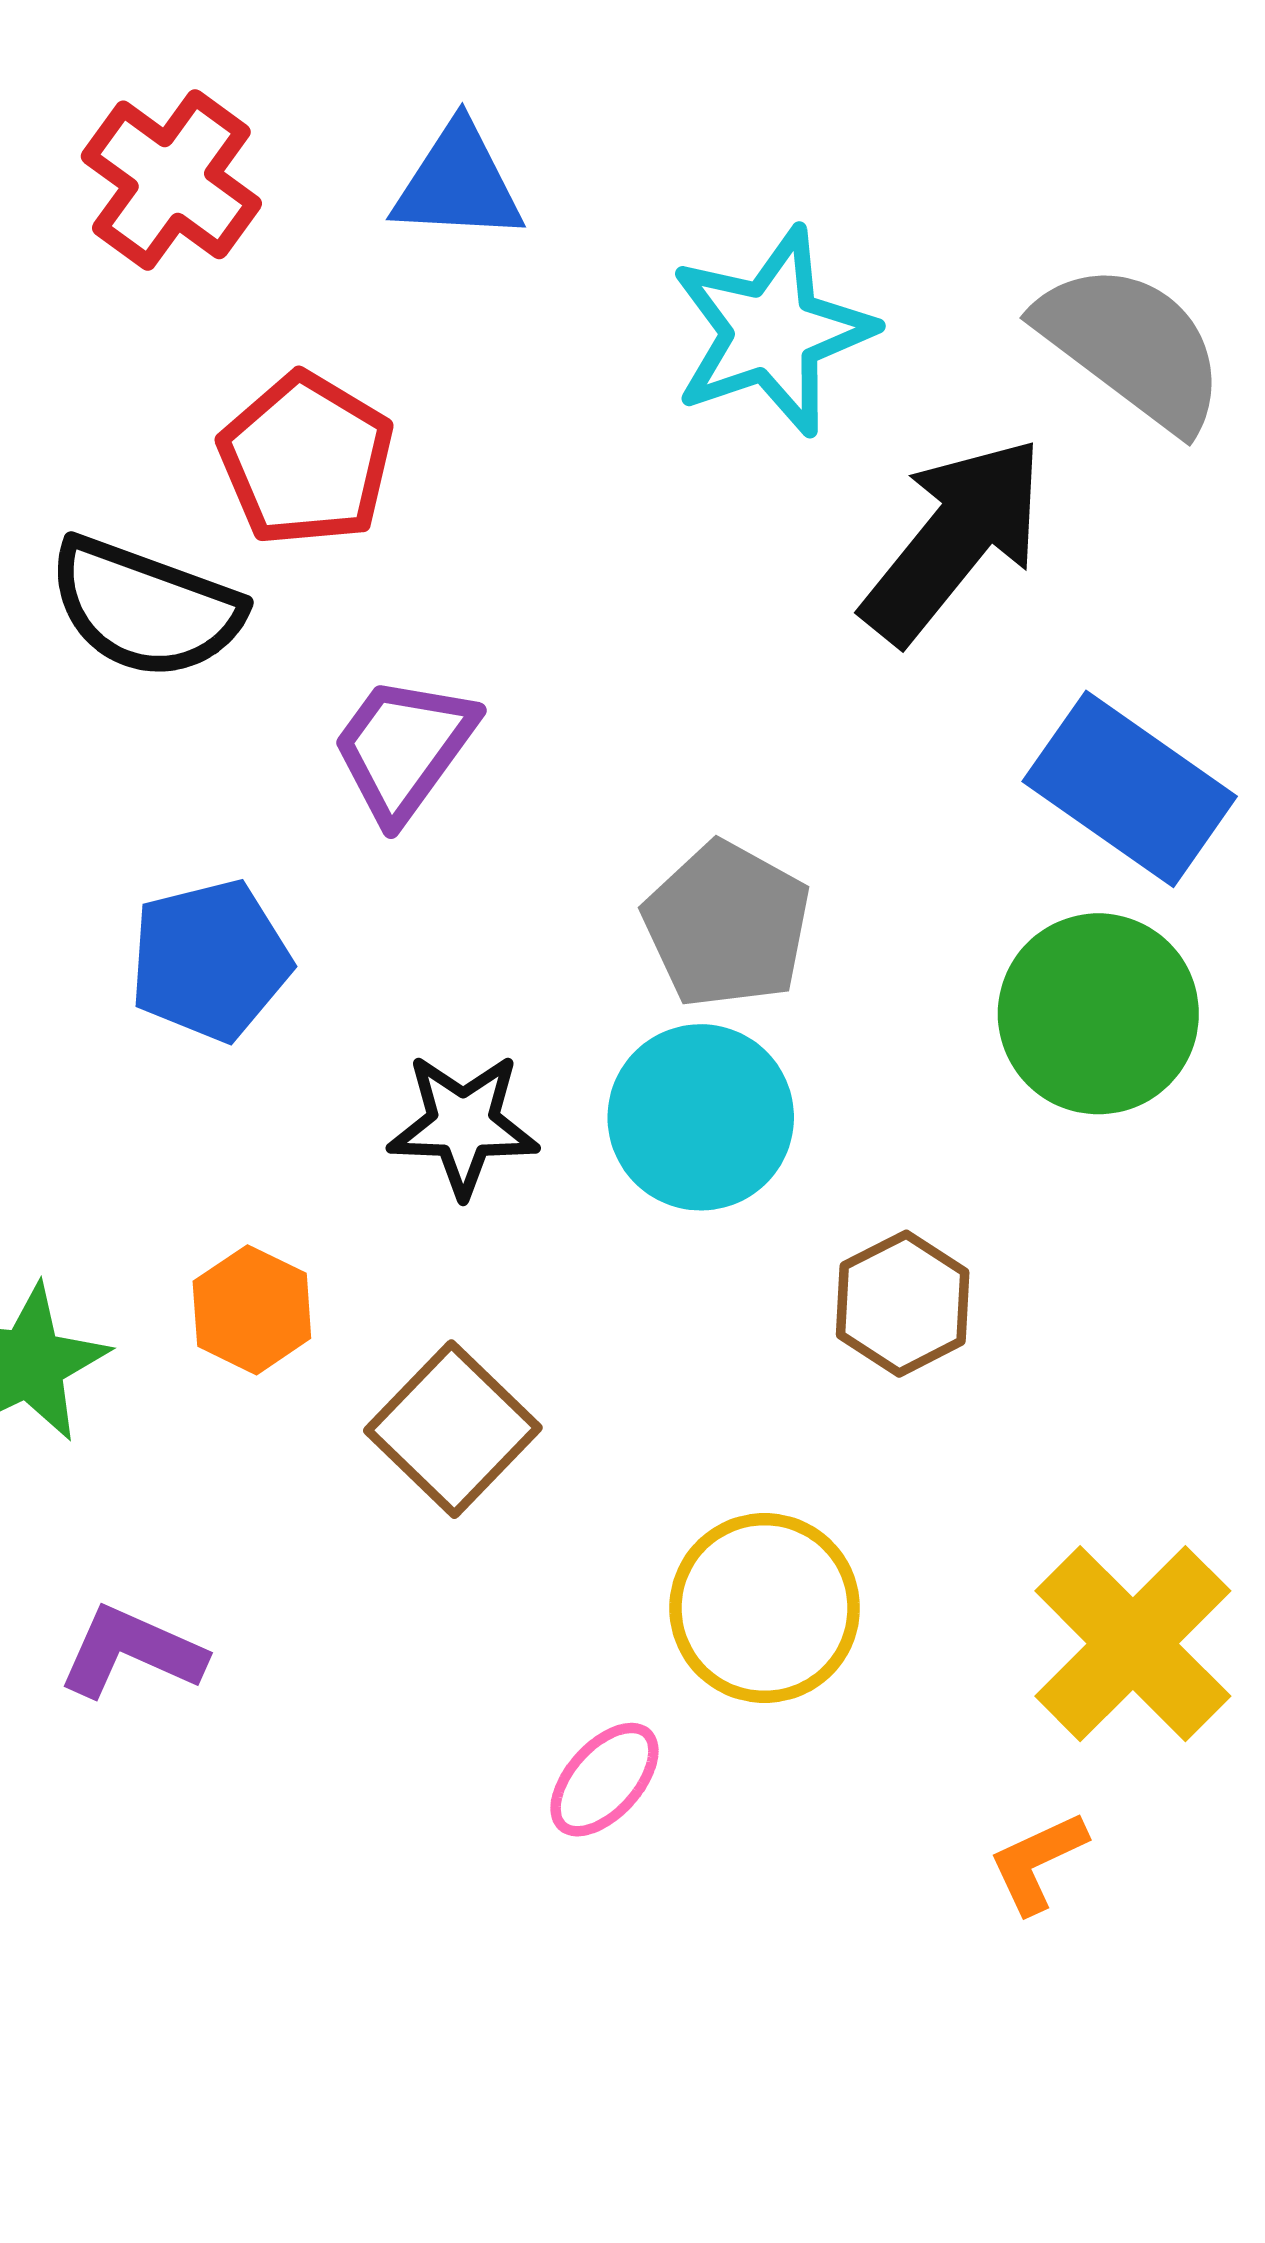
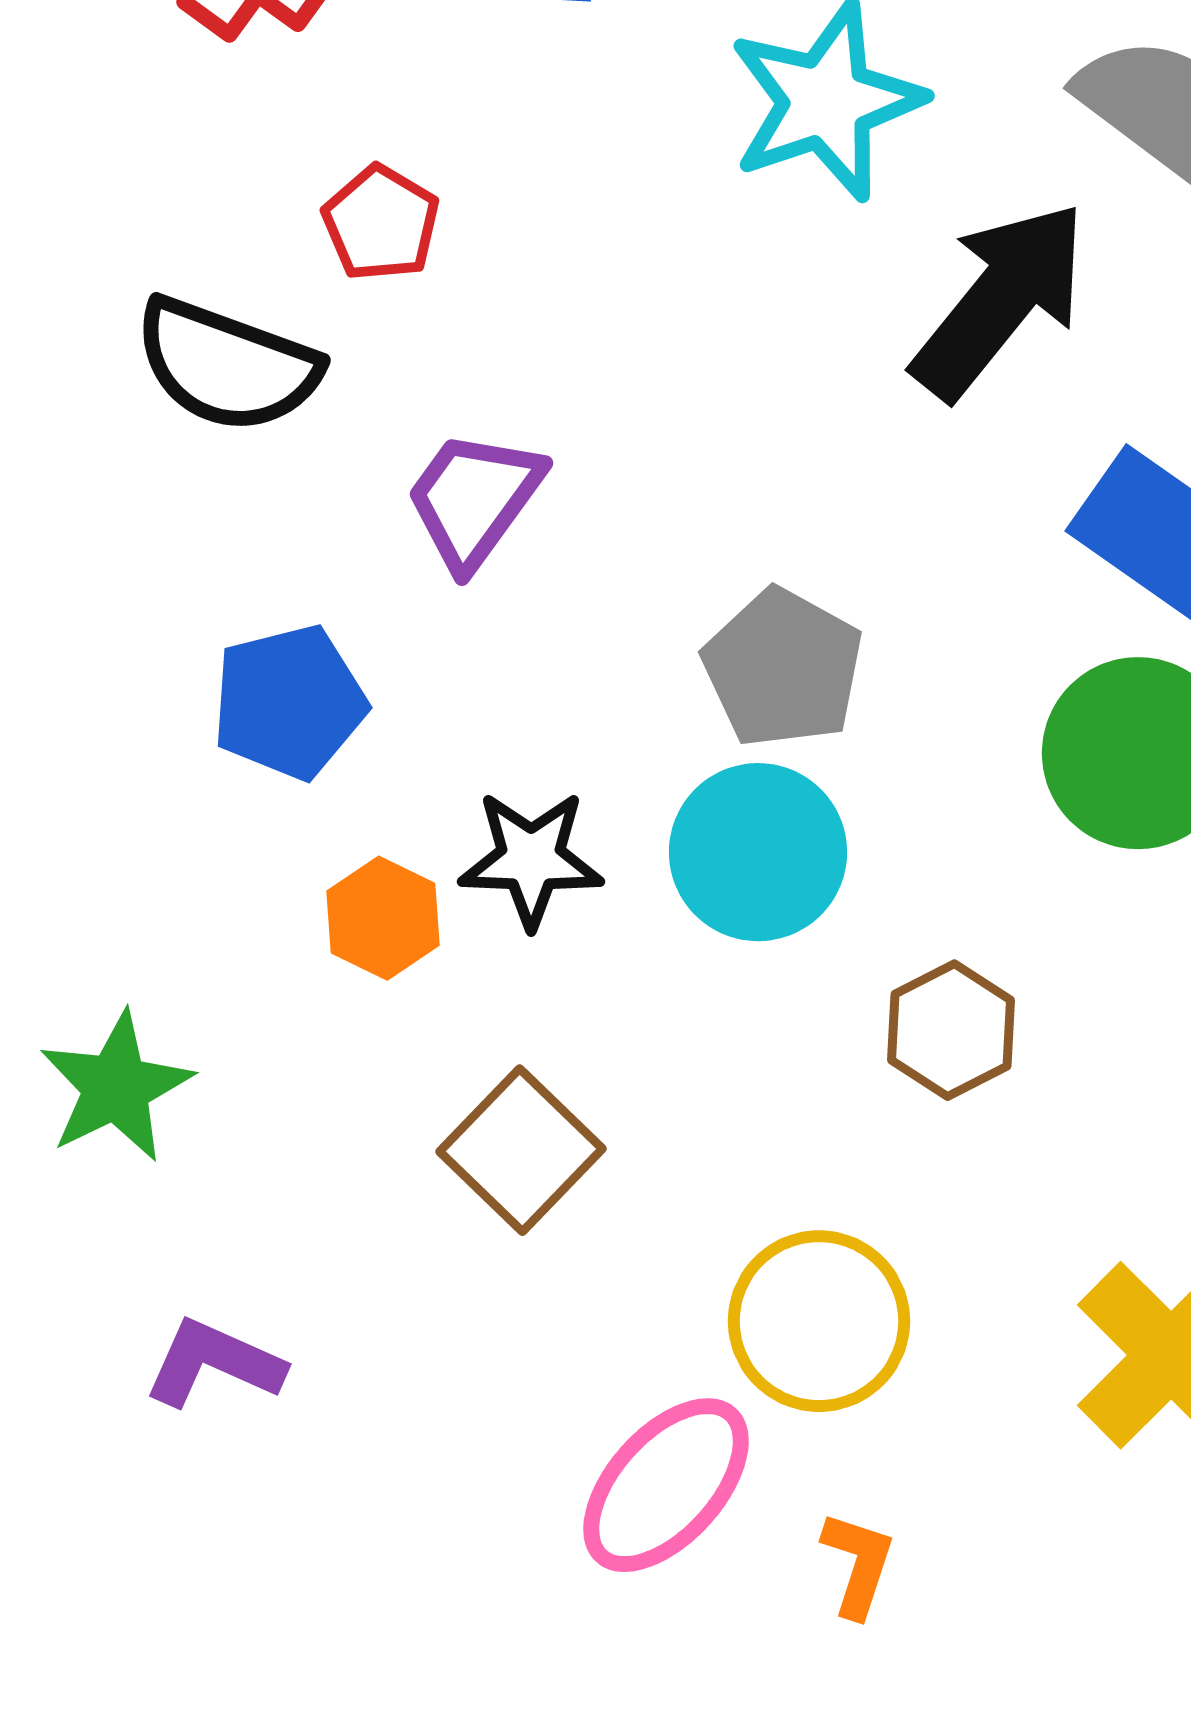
red pentagon: (306, 459) -> (381, 223), size x0.7
orange hexagon: (252, 1310) -> (383, 918), moved
pink ellipse: (604, 1780) -> (666, 1485), size x1.6
orange L-shape: (1038, 1862) -> (858, 1564), moved, turned 133

